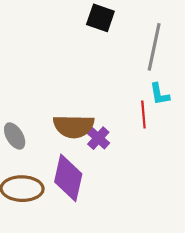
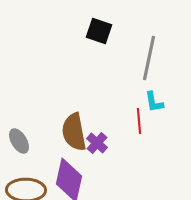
brown semicircle: (74, 126) -> (74, 132), turned 78

